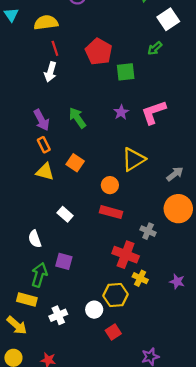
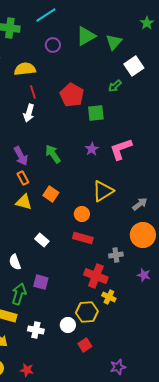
green arrow: (155, 48) -> (115, 86), moved
gray cross: (148, 231) -> (116, 255), turned -32
purple star: (177, 282) -> (144, 275), moved
white cross: (58, 315) -> (36, 330), turned 35

